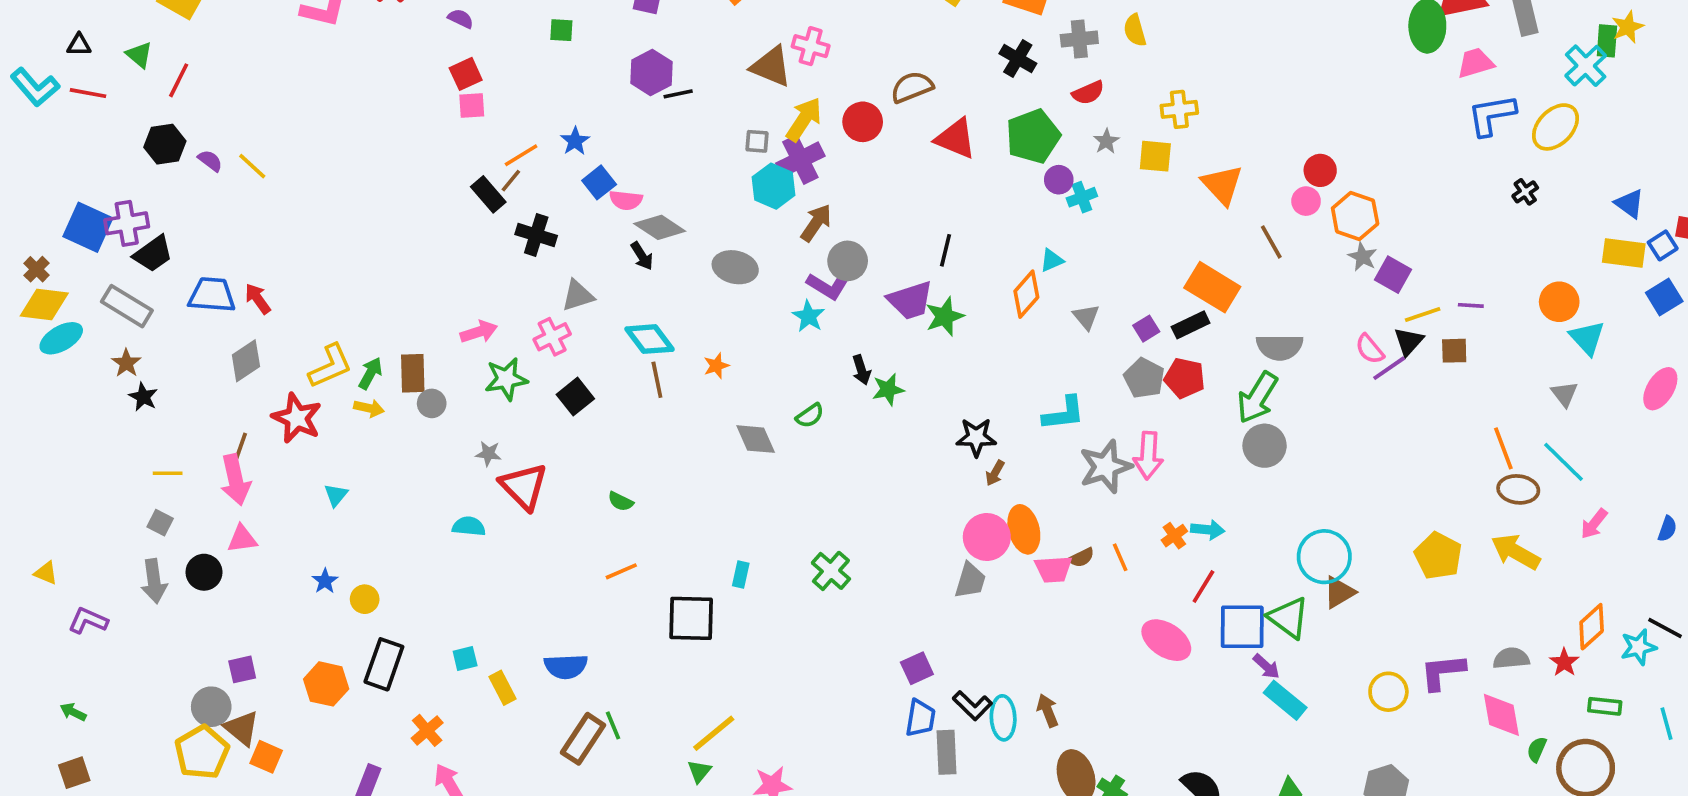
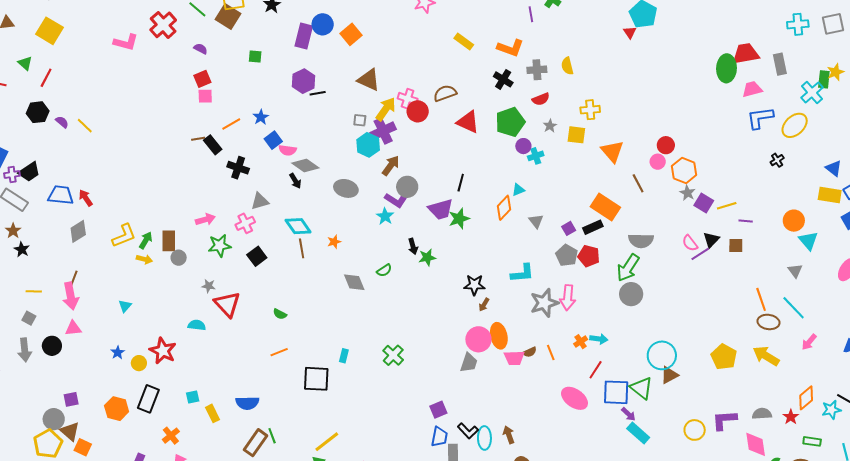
pink cross: (811, 46) -> (408, 99), moved
brown line: (511, 181) -> (198, 139), moved, turned 40
purple cross: (127, 223) -> (12, 175), moved, size x0.7
yellow line: (1423, 314) -> (727, 206), moved
red star: (297, 418) -> (163, 351), moved

